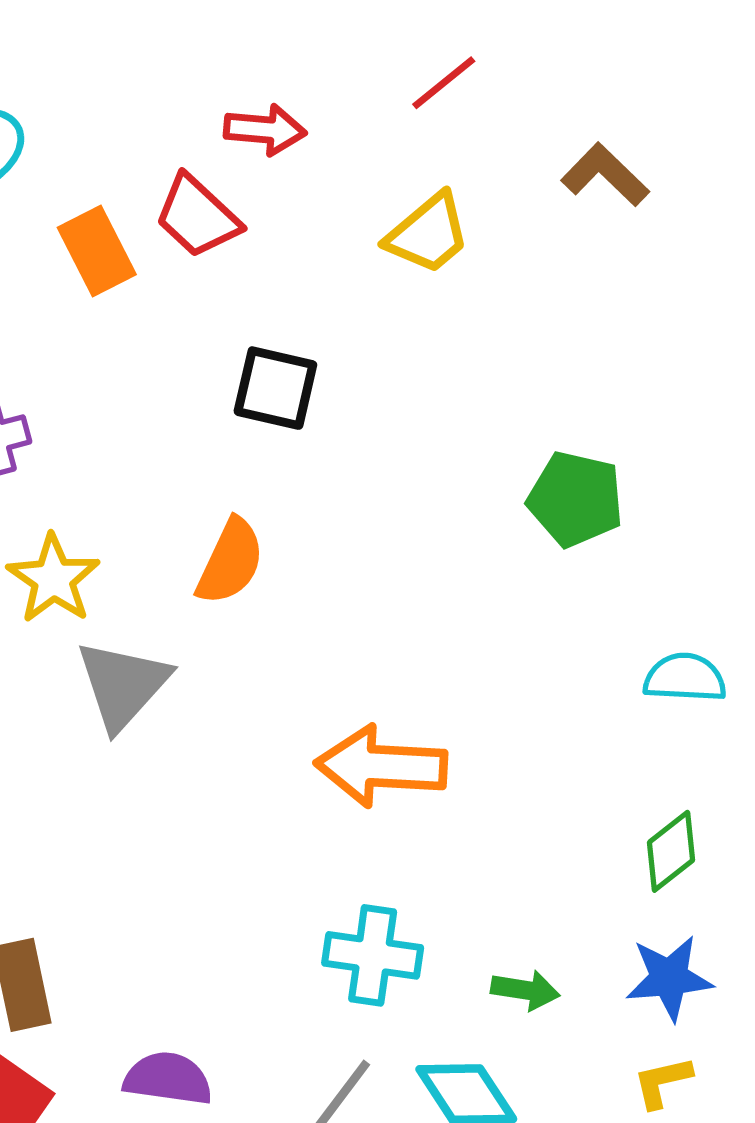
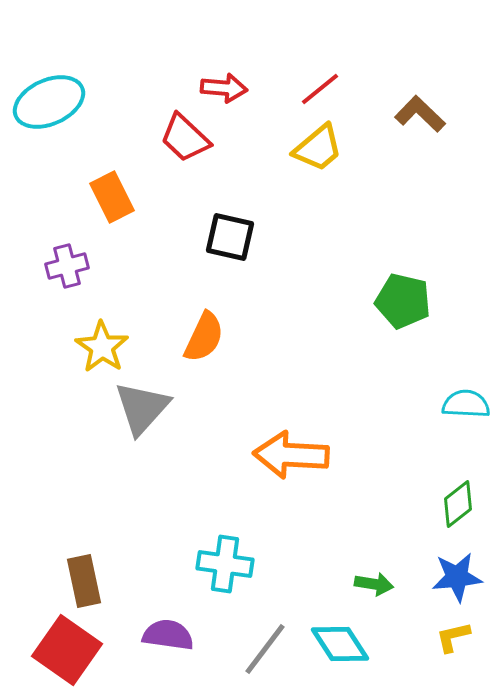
red line: (444, 83) -> (320, 89), moved
orange rectangle: (97, 251) -> (112, 197), moved
cyan cross: (373, 955) -> (225, 564), moved

